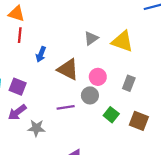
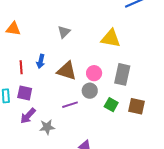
red line: (20, 35) -> (21, 67), moved
gray triangle: (91, 38) -> (64, 32), moved
gray rectangle: (129, 83) -> (122, 74), size x1.5

